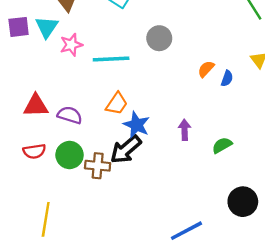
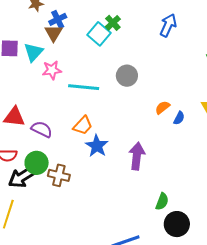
purple arrow: (185, 130) -> (137, 156), size x1.5
green semicircle: (222, 145) -> (162, 202), moved, turned 132
black arrow: (126, 149) -> (22, 177), moved

